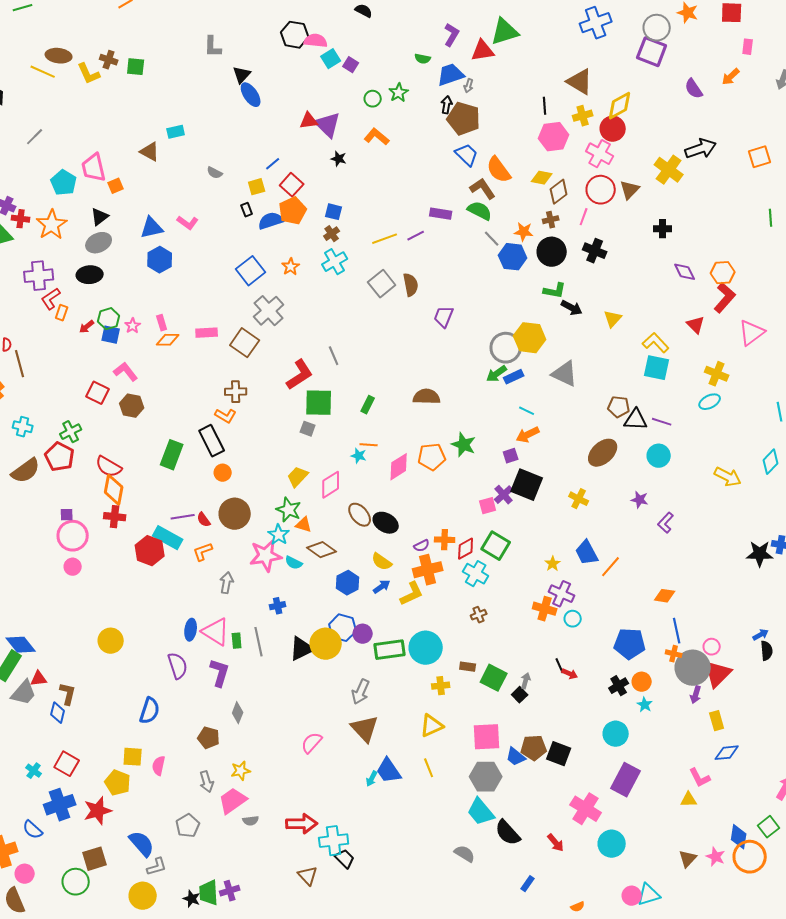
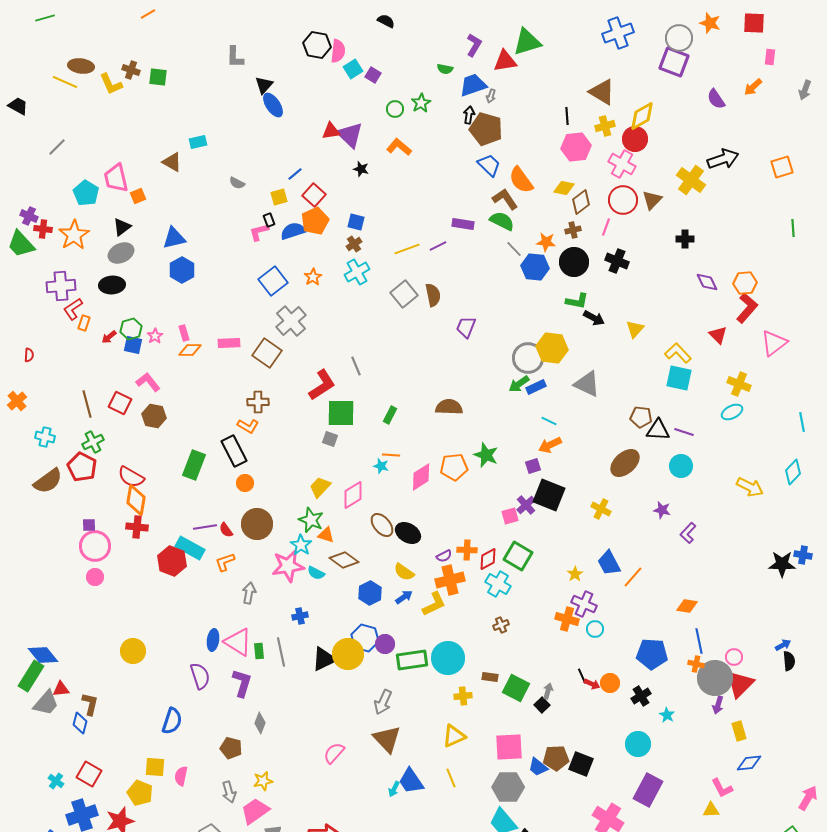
pink semicircle: (316, 41) -> (338, 51), turned 90
pink L-shape: (188, 223) -> (259, 232), moved, turned 130
brown line: (20, 364) -> (87, 404), moved
orange circle: (642, 682) -> (610, 683), moved

